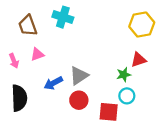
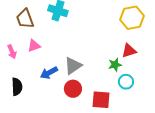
cyan circle: (127, 96) -> (126, 82), moved
black semicircle: (19, 98) -> (17, 87), size x0.7

